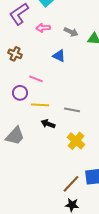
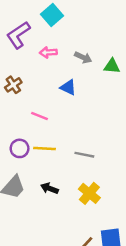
brown cross: (15, 54) -> (13, 85), turned 32
purple circle: (20, 93) -> (20, 148), moved
black arrow: (48, 124) -> (49, 188), moved

